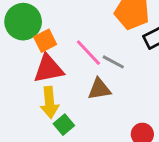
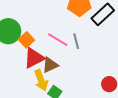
gray line: (113, 62) -> (76, 41), turned 63
brown triangle: (99, 89) -> (50, 65), moved

